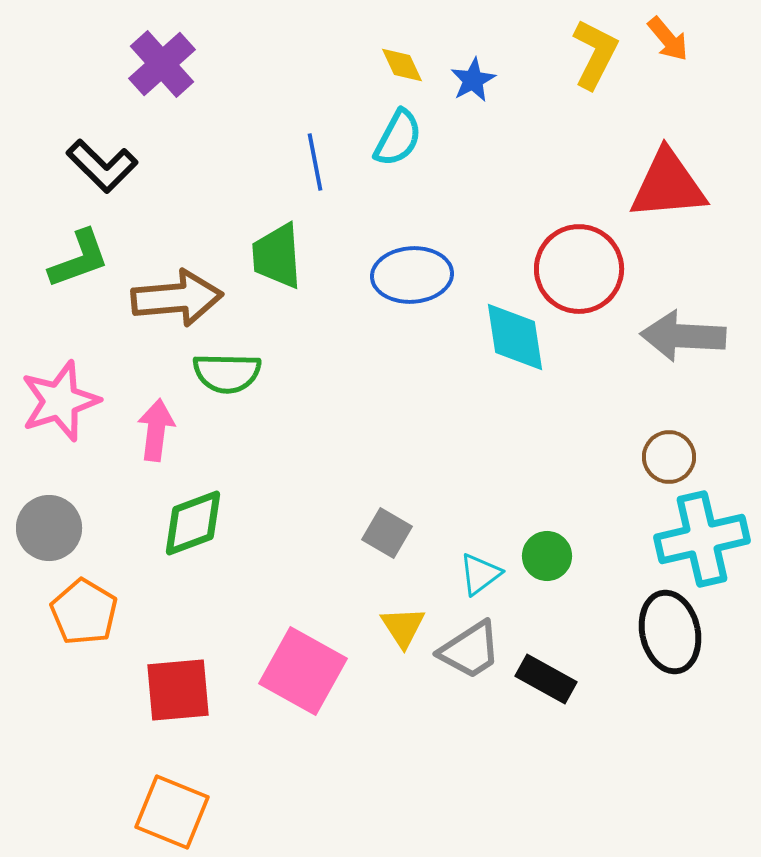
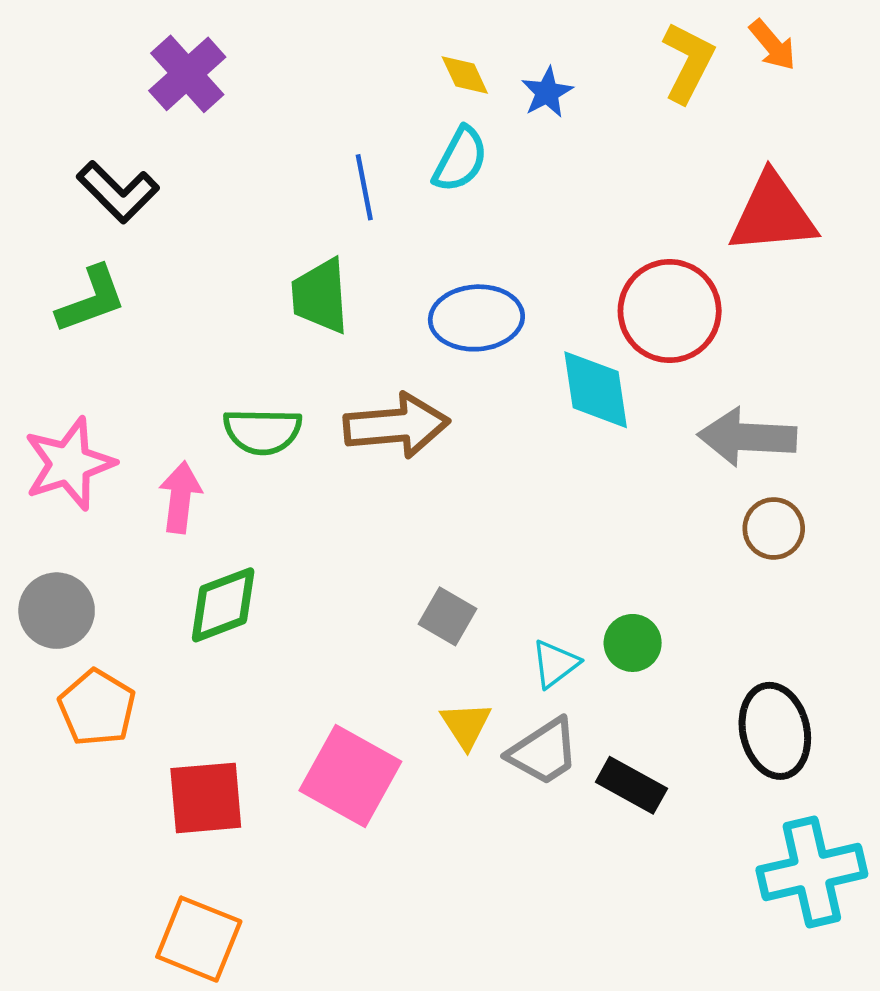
brown arrow: (177, 298) -> (397, 426), moved
gray arrow: (683, 336) -> (747, 437), moved
cyan cross: (702, 539) -> (812, 872), moved

